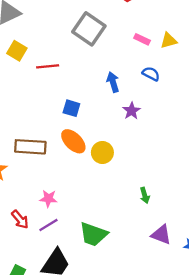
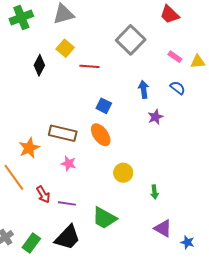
yellow circle: (102, 153) -> (123, 173), moved
pink star: (48, 199) -> (68, 163), moved
purple line: (48, 225) -> (67, 203), turned 30

